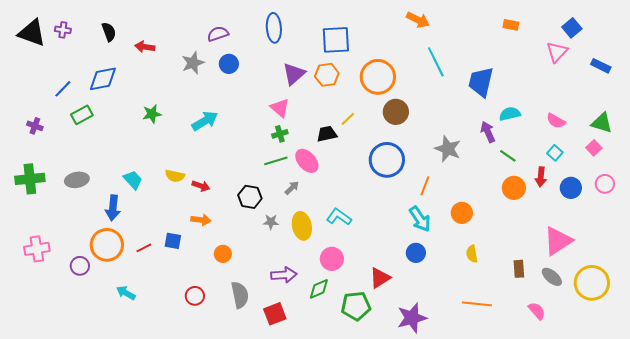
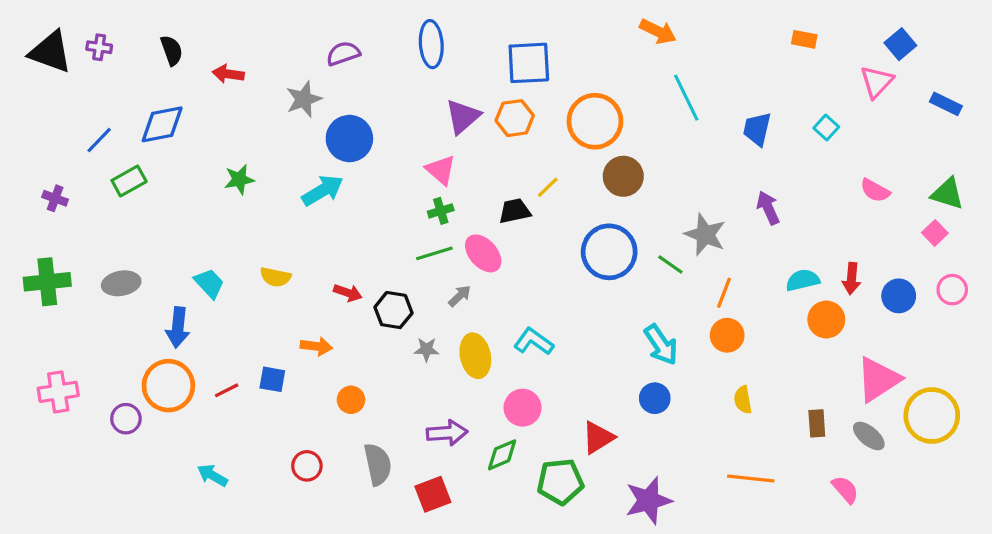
blue circle: (229, 64) -> (349, 139), moved, size x1.5
blue trapezoid: (481, 82) -> (757, 129), size x0.7
cyan semicircle: (510, 114) -> (803, 280), moved
cyan square: (555, 153) -> (826, 127), moved
green line: (508, 156) -> (670, 264), moved
red arrow: (201, 186) -> (348, 293), moved
orange line: (425, 186) -> (724, 293), moved
orange circle: (514, 188) -> (826, 320), moved
yellow circle: (592, 283) -> (932, 416), moved
cyan arrow: (126, 293) -> (212, 475), moved

